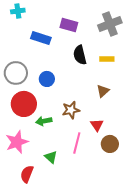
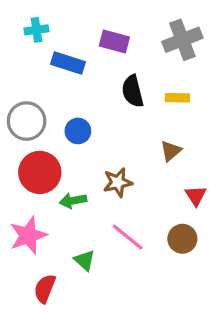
cyan cross: (18, 11) -> (36, 30), moved
red triangle: (97, 125) -> (196, 196), moved
pink line: (77, 143) -> (128, 237), turned -65

